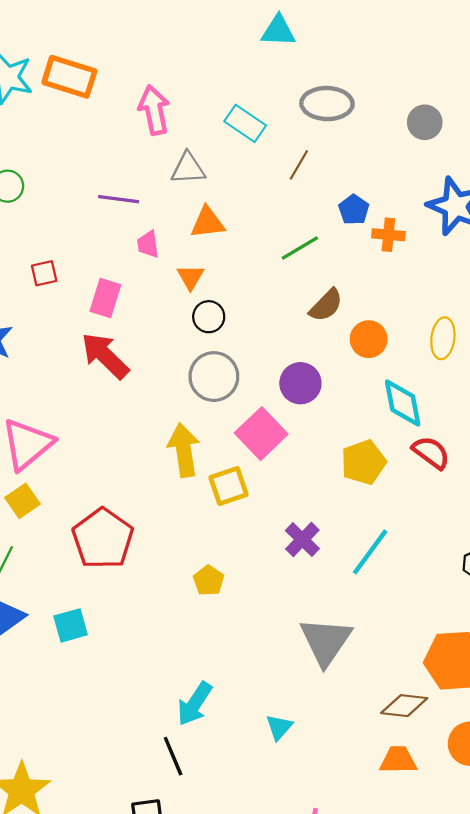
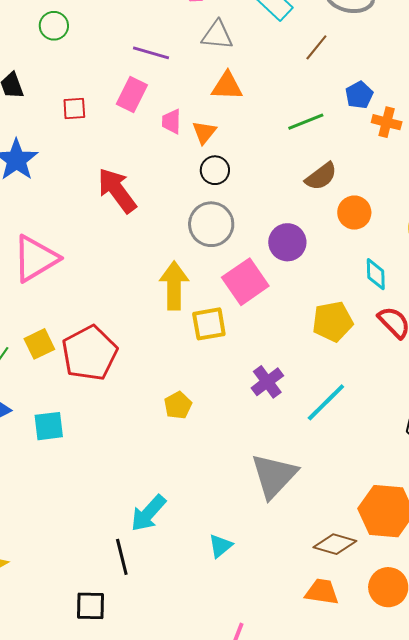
pink trapezoid: (148, 244) -> (171, 121), moved
pink rectangle: (105, 298) -> (132, 95), moved
cyan diamond: (403, 403) -> (376, 274), size x0.7
yellow square: (23, 501) -> (39, 344), moved

